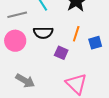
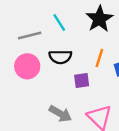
purple square: (61, 53) -> (82, 80), turned -32
gray arrow: (25, 81) -> (60, 114), moved

